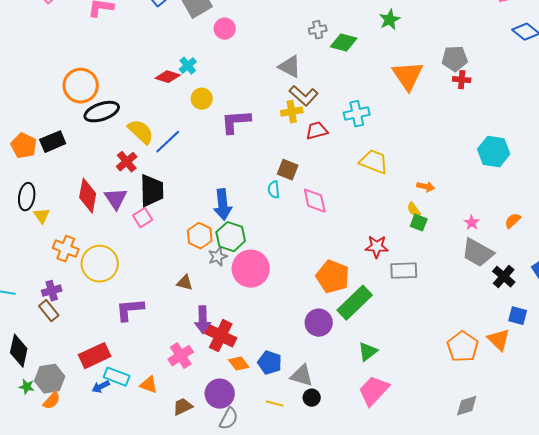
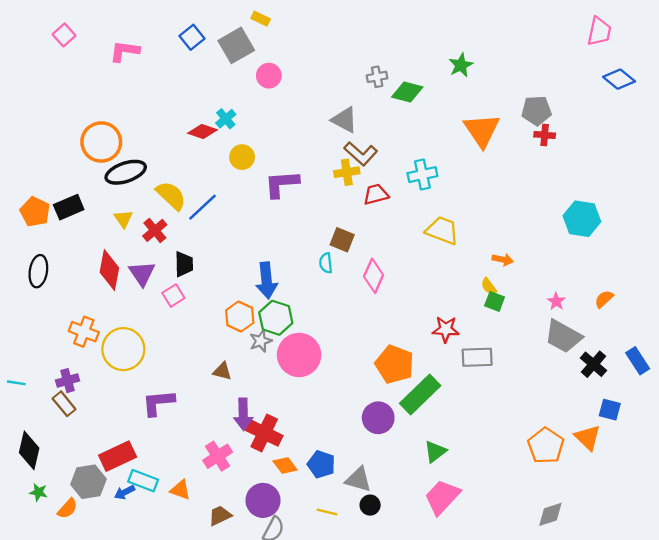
black trapezoid: (152, 191) -> (184, 264), size x0.7
pink diamond: (315, 201) -> (374, 276), turned 36
yellow triangle: (42, 216) -> (123, 219), moved
gray hexagon: (50, 379) -> (88, 482), moved

